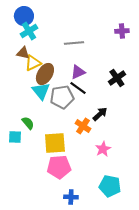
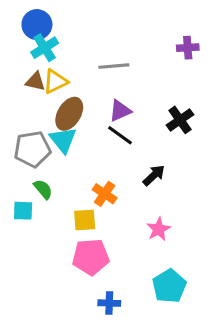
yellow triangle: (33, 63) -> (55, 81), moved
gray pentagon: (62, 97) -> (32, 149), moved
orange cross: (83, 126) -> (105, 194), moved
yellow square: (55, 143) -> (85, 220), size x0.7
cyan pentagon: (110, 186) -> (169, 286), turned 30

